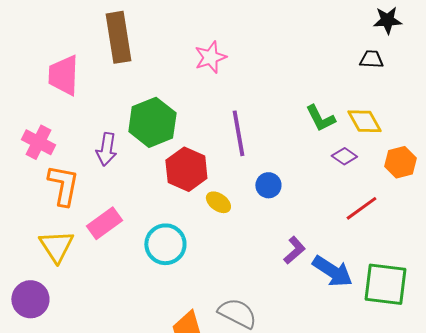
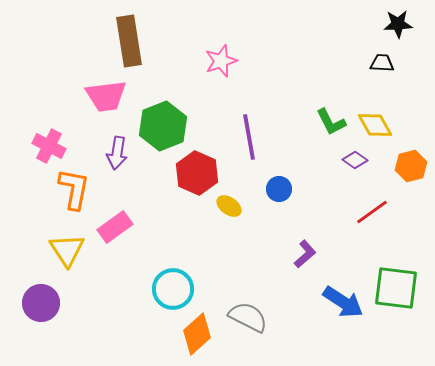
pink trapezoid: (63, 75) -> (106, 96), moved, turned -99
cyan circle: (165, 244) -> (173, 289), moved
blue arrow: (332, 271) -> (343, 302), moved

